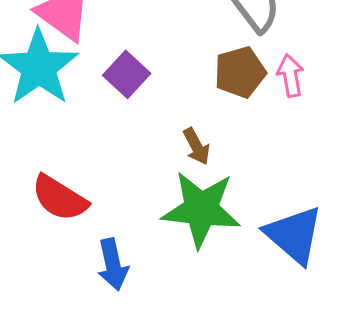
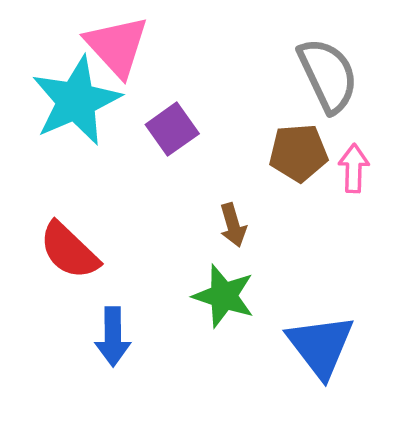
green star: (201, 209) -> (224, 296), size x0.7

